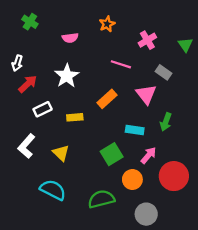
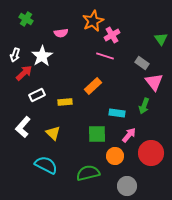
orange star: (107, 24) -> (93, 21), size x1.5
pink cross: (147, 40) -> (112, 35), moved
white star: (67, 76) -> (42, 56), moved
pink triangle: (146, 94) -> (154, 82), moved
green square: (112, 154) -> (97, 134), turned 30

